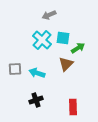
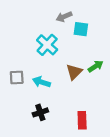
gray arrow: (49, 15) -> (64, 17), moved
cyan square: (63, 38) -> (81, 29), moved
green arrow: (78, 48) -> (96, 66), moved

